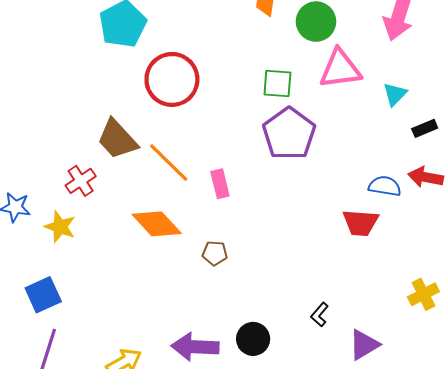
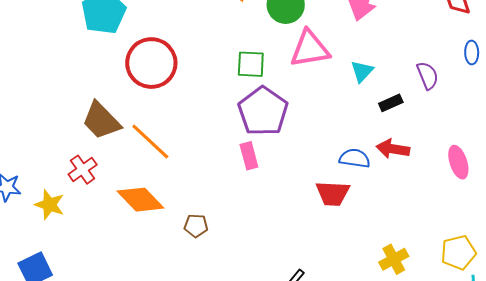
red cross: (81, 181) -> (83, 170), moved
pink rectangle: (220, 184) -> (249, 156), moved

